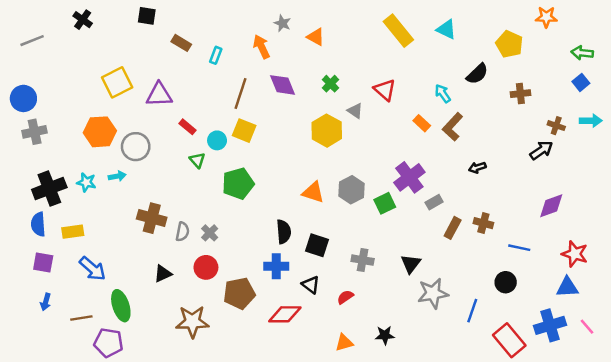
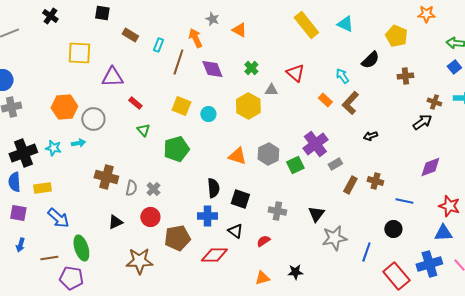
yellow square: (117, 82) -> (79, 53), moved, turned 30
brown line: (240, 94) -> (178, 62), moved
gray triangle: (355, 111) -> (271, 90), turned -32
cyan circle: (217, 140) -> (208, 114), moved

